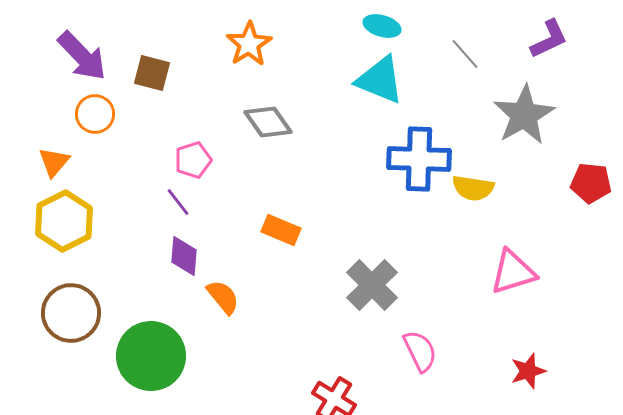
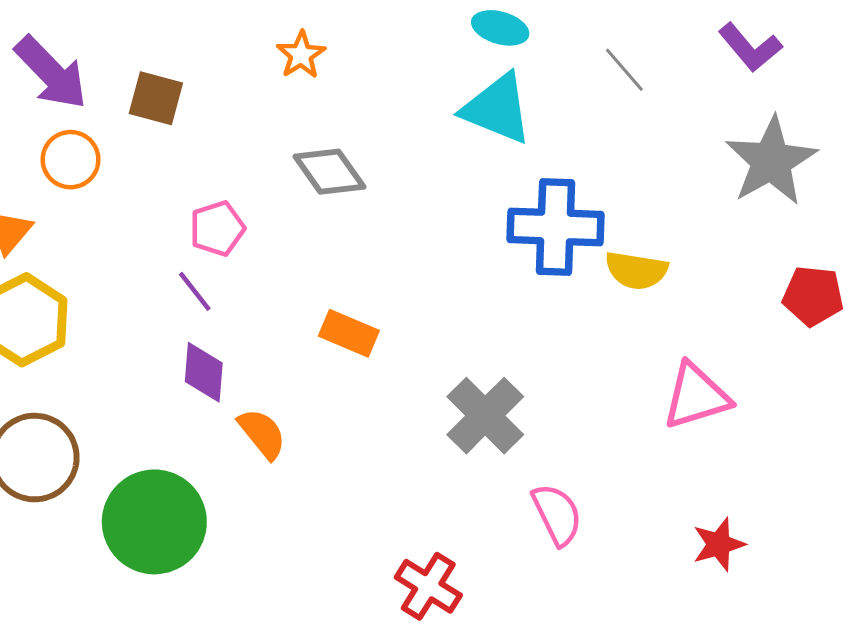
purple L-shape: (549, 39) -> (750, 47), turned 75
orange star: (249, 44) -> (301, 55), size x0.7
gray star: (524, 115) -> (771, 161), moved
red pentagon: (591, 183) -> (813, 296), moved

